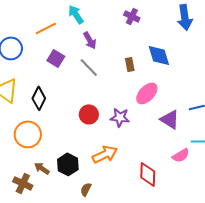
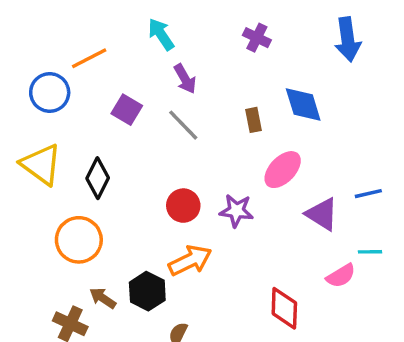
orange line: (46, 28) -> (89, 58), moved
orange arrow: (105, 154) -> (190, 260), moved

